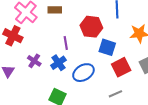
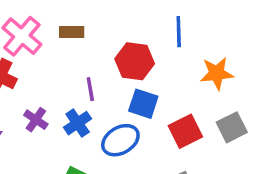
blue square: (107, 47) -> (143, 104), moved

